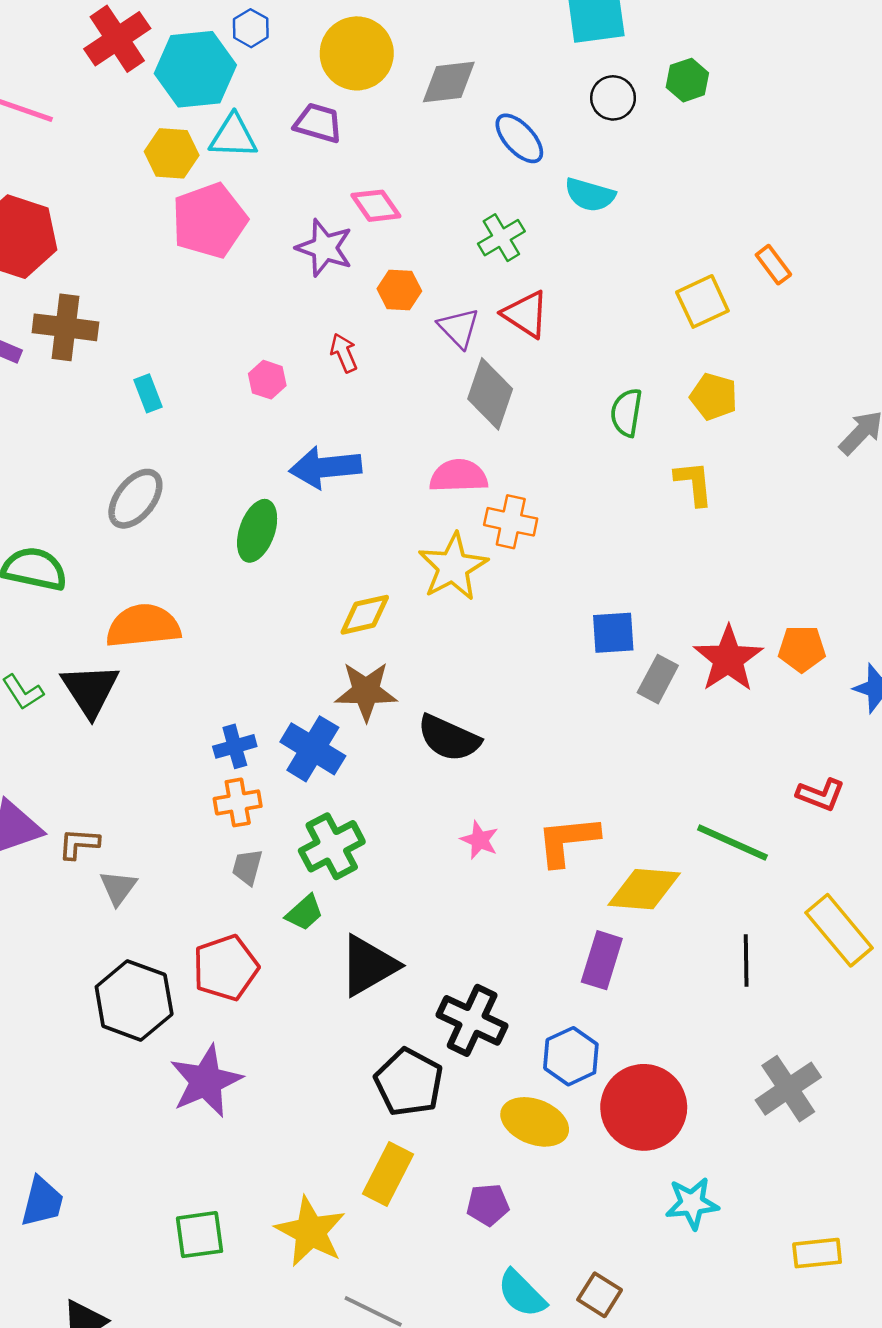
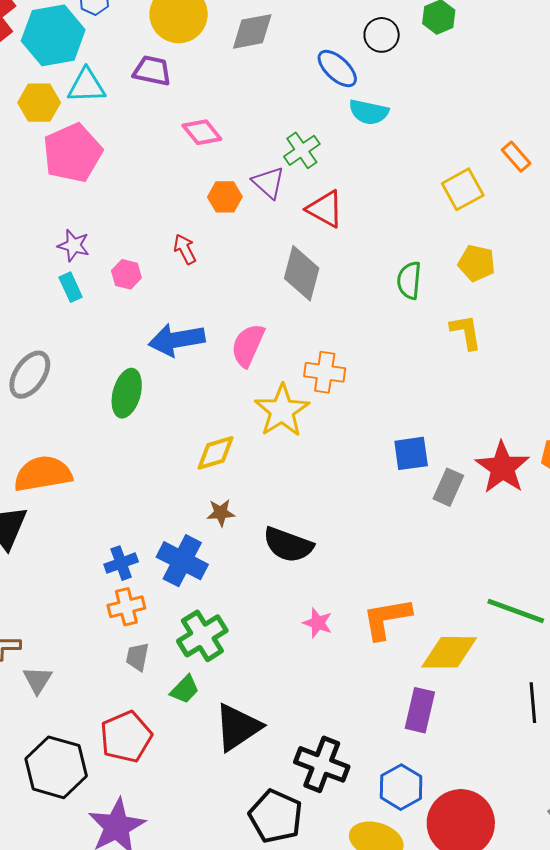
blue ellipse: (519, 138) -> (337, 69), moved
purple star: (324, 248) -> (74, 245), moved, size x0.7
purple triangle: (459, 328) -> (268, 183), moved
cyan rectangle: (148, 393) -> (71, 287), moved
pink semicircle: (459, 476) -> (248, 345), moved, turned -60
brown star: (366, 691) -> (221, 513), size x0.6

